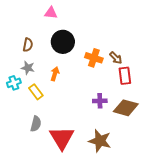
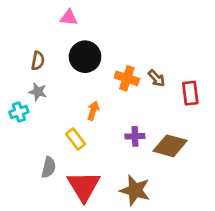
orange arrow: (55, 74) -> (93, 111), moved
red rectangle: (125, 76) -> (190, 93), moved
yellow rectangle: (36, 92) -> (76, 139), moved

